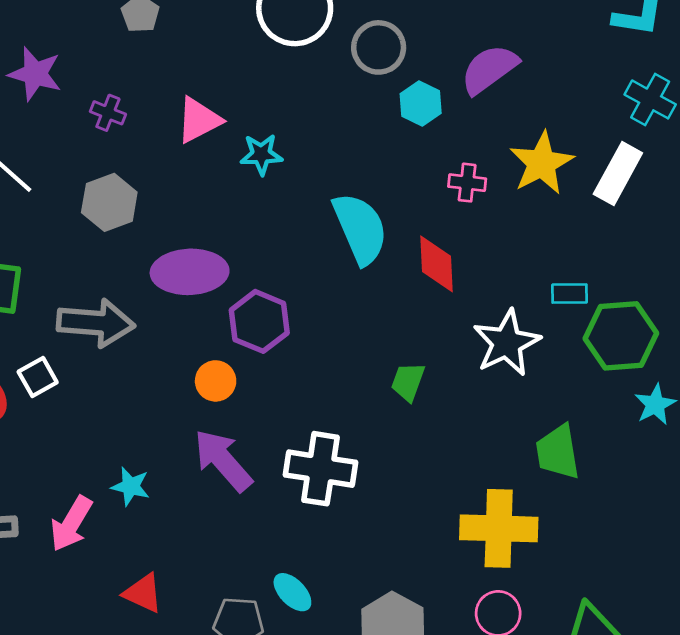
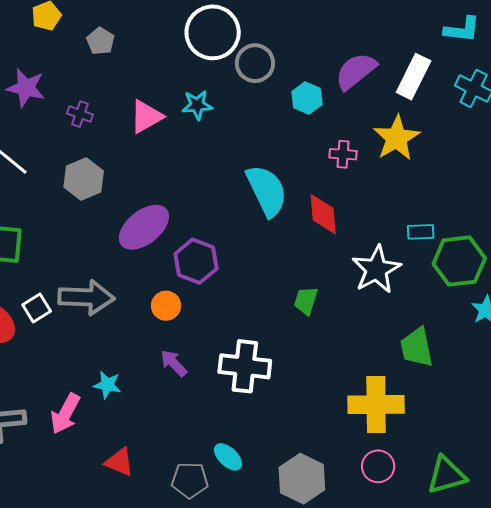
gray circle: (379, 47) -> (255, 63), moved
cyan star: (261, 154) -> (197, 105), moved
white rectangle: (618, 173) -> (414, 77), moved
purple ellipse: (190, 272) -> (144, 227), turned -34
gray arrow: (96, 323) -> (86, 297), moved
purple arrow: (223, 460) -> (174, 363), size x0.6

